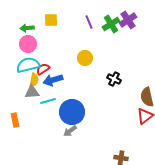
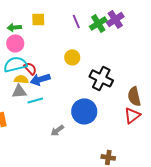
red semicircle: (43, 69) -> (30, 68), turned 80
black cross: (114, 79) -> (101, 78), size x1.6
yellow semicircle: (34, 80) -> (21, 79), turned -96
blue circle: (72, 112) -> (84, 111), moved

